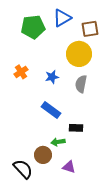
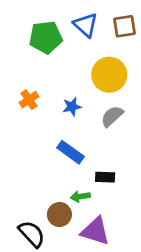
blue triangle: (62, 18) -> (86, 25), turned -48
brown square: (90, 29) -> (124, 26), moved
gray semicircle: (81, 84) -> (112, 116), turned 36
purple triangle: (69, 167) -> (95, 231), size x1.6

